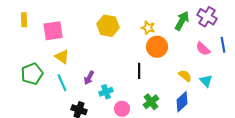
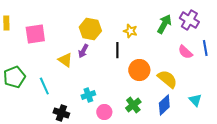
orange circle: (157, 47) -> (139, 70), moved
yellow triangle: (62, 57) -> (65, 60), moved
black line: (139, 71) -> (117, 50), moved
yellow semicircle: (185, 76) -> (167, 79), size x1.5
purple arrow: (89, 78) -> (83, 51), moved
cyan triangle: (206, 81) -> (195, 100), moved

